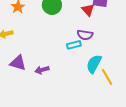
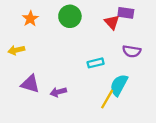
purple semicircle: (85, 35) -> (132, 51), moved
yellow line: (107, 77) -> (107, 99), moved, turned 60

